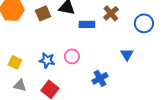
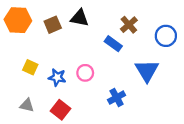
blue rectangle: (87, 24) -> (113, 44), moved, turned 35
blue triangle: (127, 54) -> (147, 71), size x1.6
yellow square: (15, 62) -> (30, 67), moved

